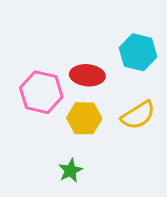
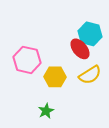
red ellipse: (87, 75) -> (80, 49), moved, turned 45

